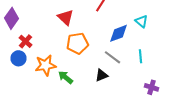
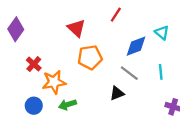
red cross: (26, 41) -> (34, 64), moved
blue circle: (18, 58) -> (34, 106), moved
green arrow: (66, 77) -> (67, 105), moved, turned -56

